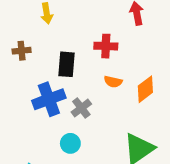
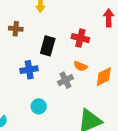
blue cross: (49, 99) -> (29, 70), size x0.7
gray cross: (81, 108) -> (65, 80), moved

